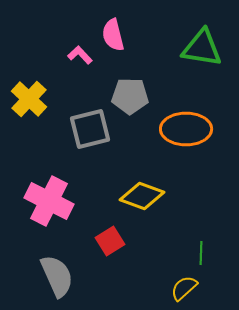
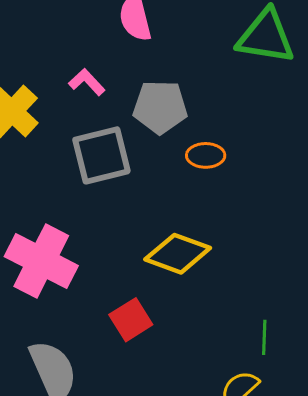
pink L-shape: (80, 55) -> (87, 82), moved
orange ellipse: (186, 129) -> (206, 155), moved, size x0.5

